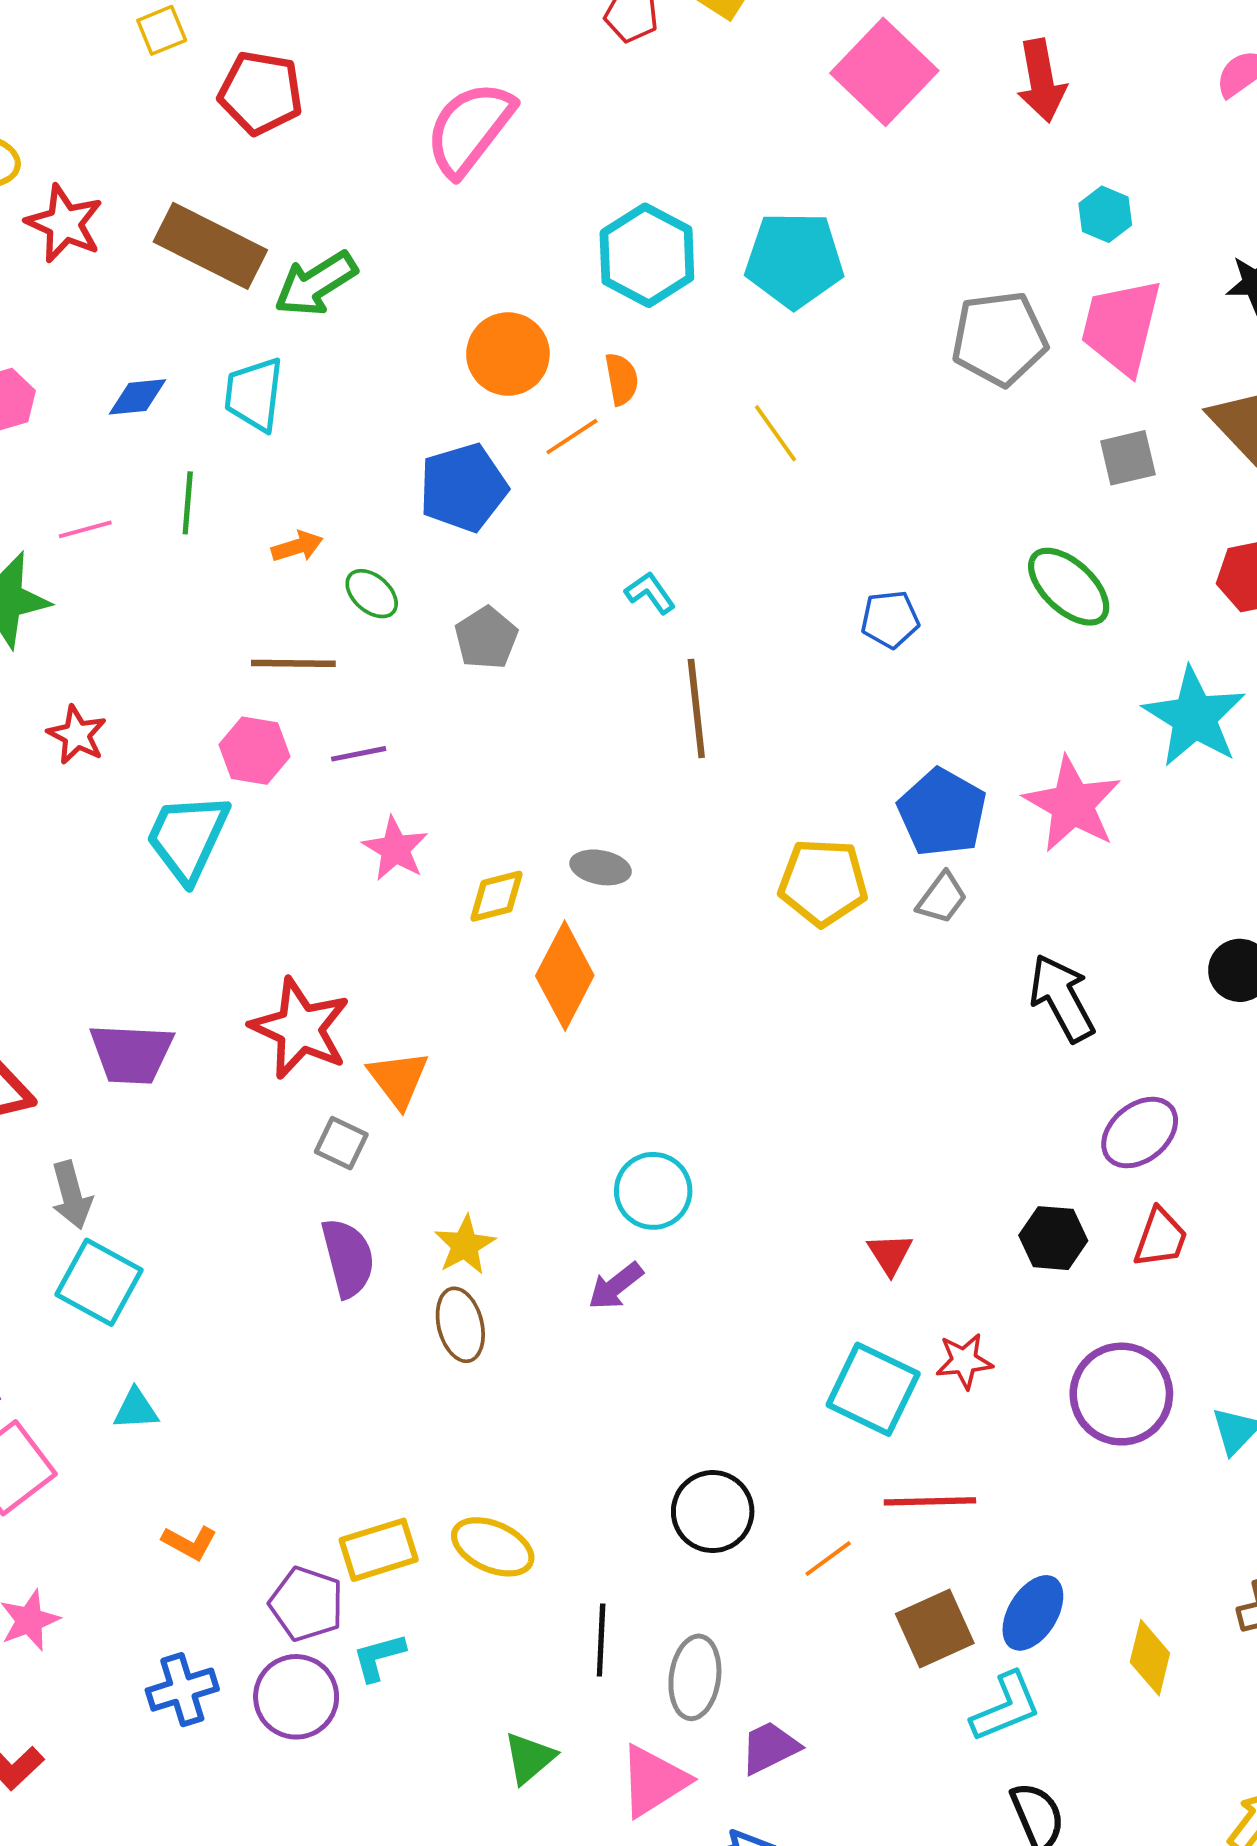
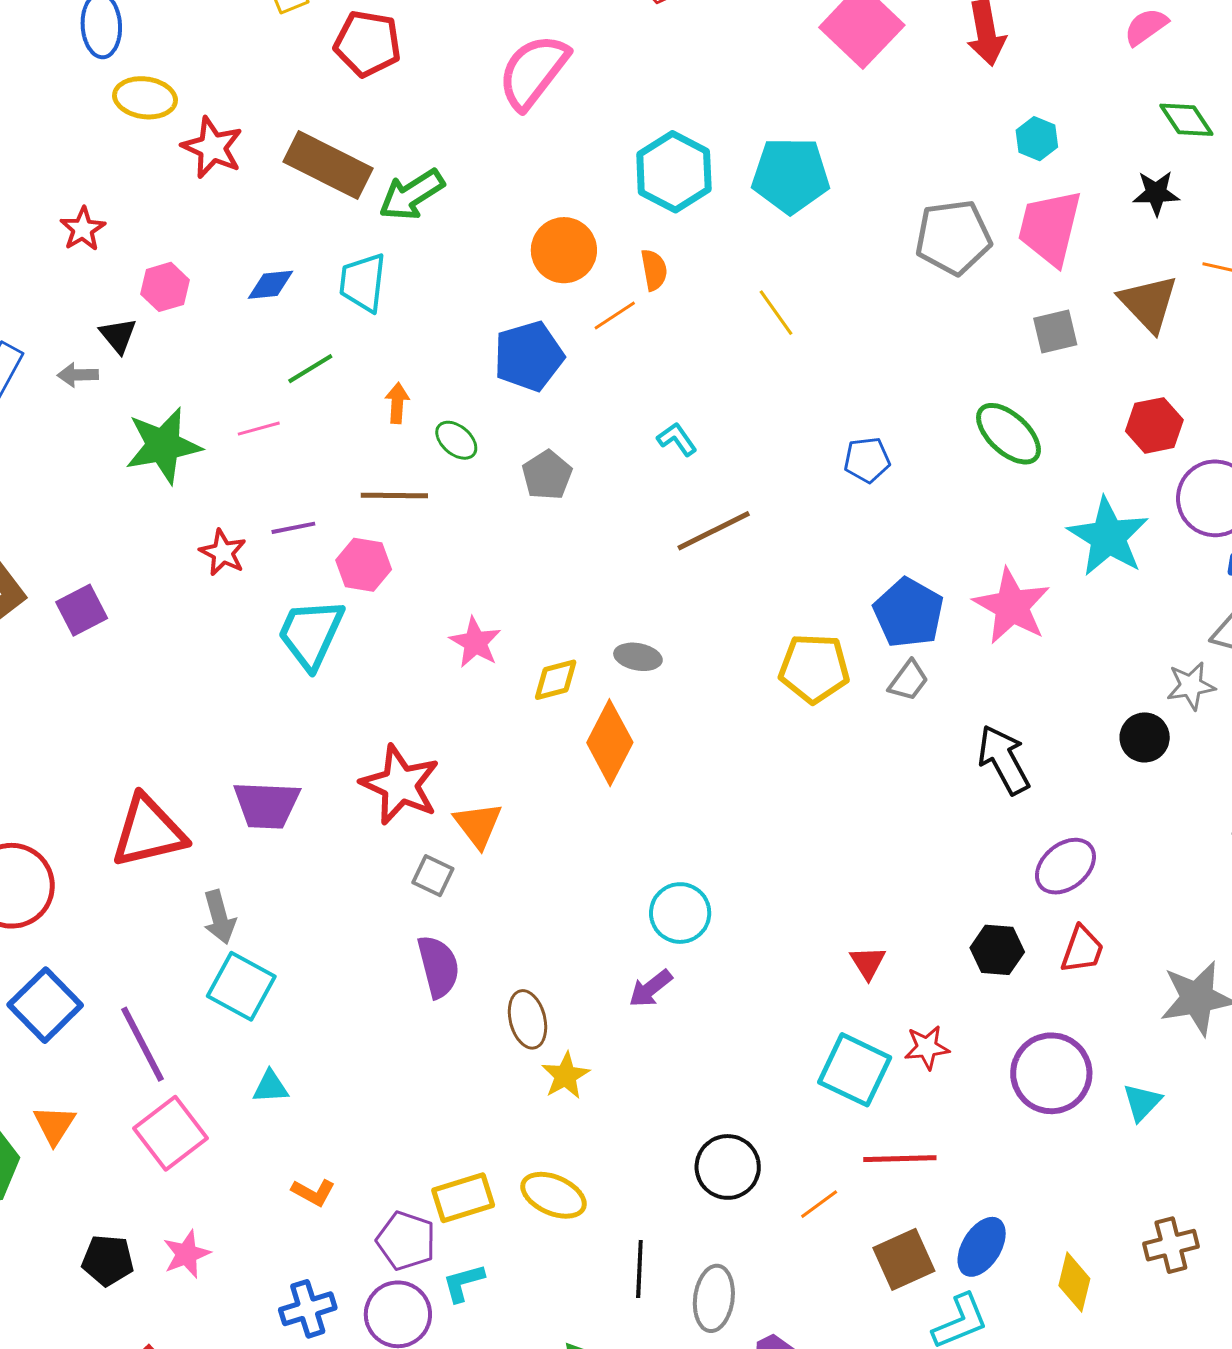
green line: (188, 503) -> (310, 369), turned 54
pink line: (85, 529) -> (259, 429), moved
orange arrow: (297, 546) -> (397, 403), turned -69
brown line: (696, 708) -> (714, 531), turned 70
purple line: (359, 754) -> (293, 528), moved
yellow star: (465, 1245) -> (565, 1076), moved

